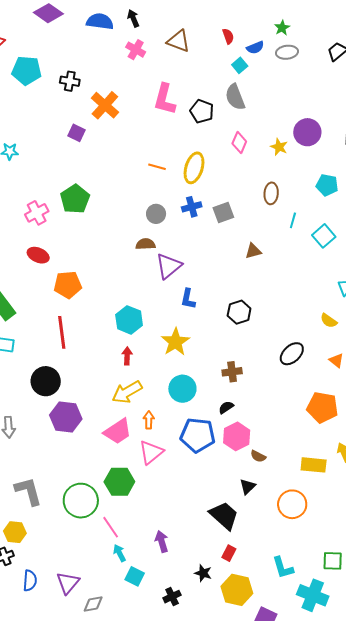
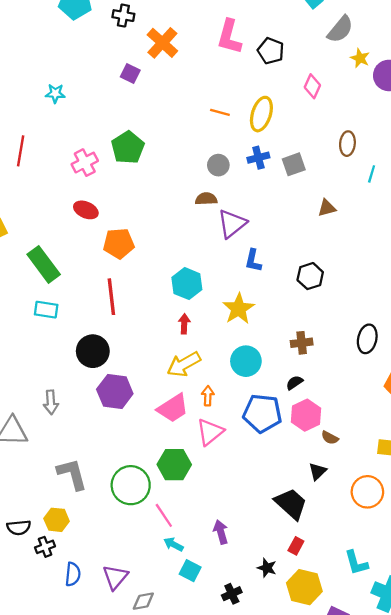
gray semicircle: (235, 97) -> (340, 29), moved, turned -120
yellow star: (279, 147) -> (360, 58), moved
black ellipse: (292, 354) -> (367, 339), moved, turned -35
cyan arrow: (120, 553) -> (173, 544), turned -36

